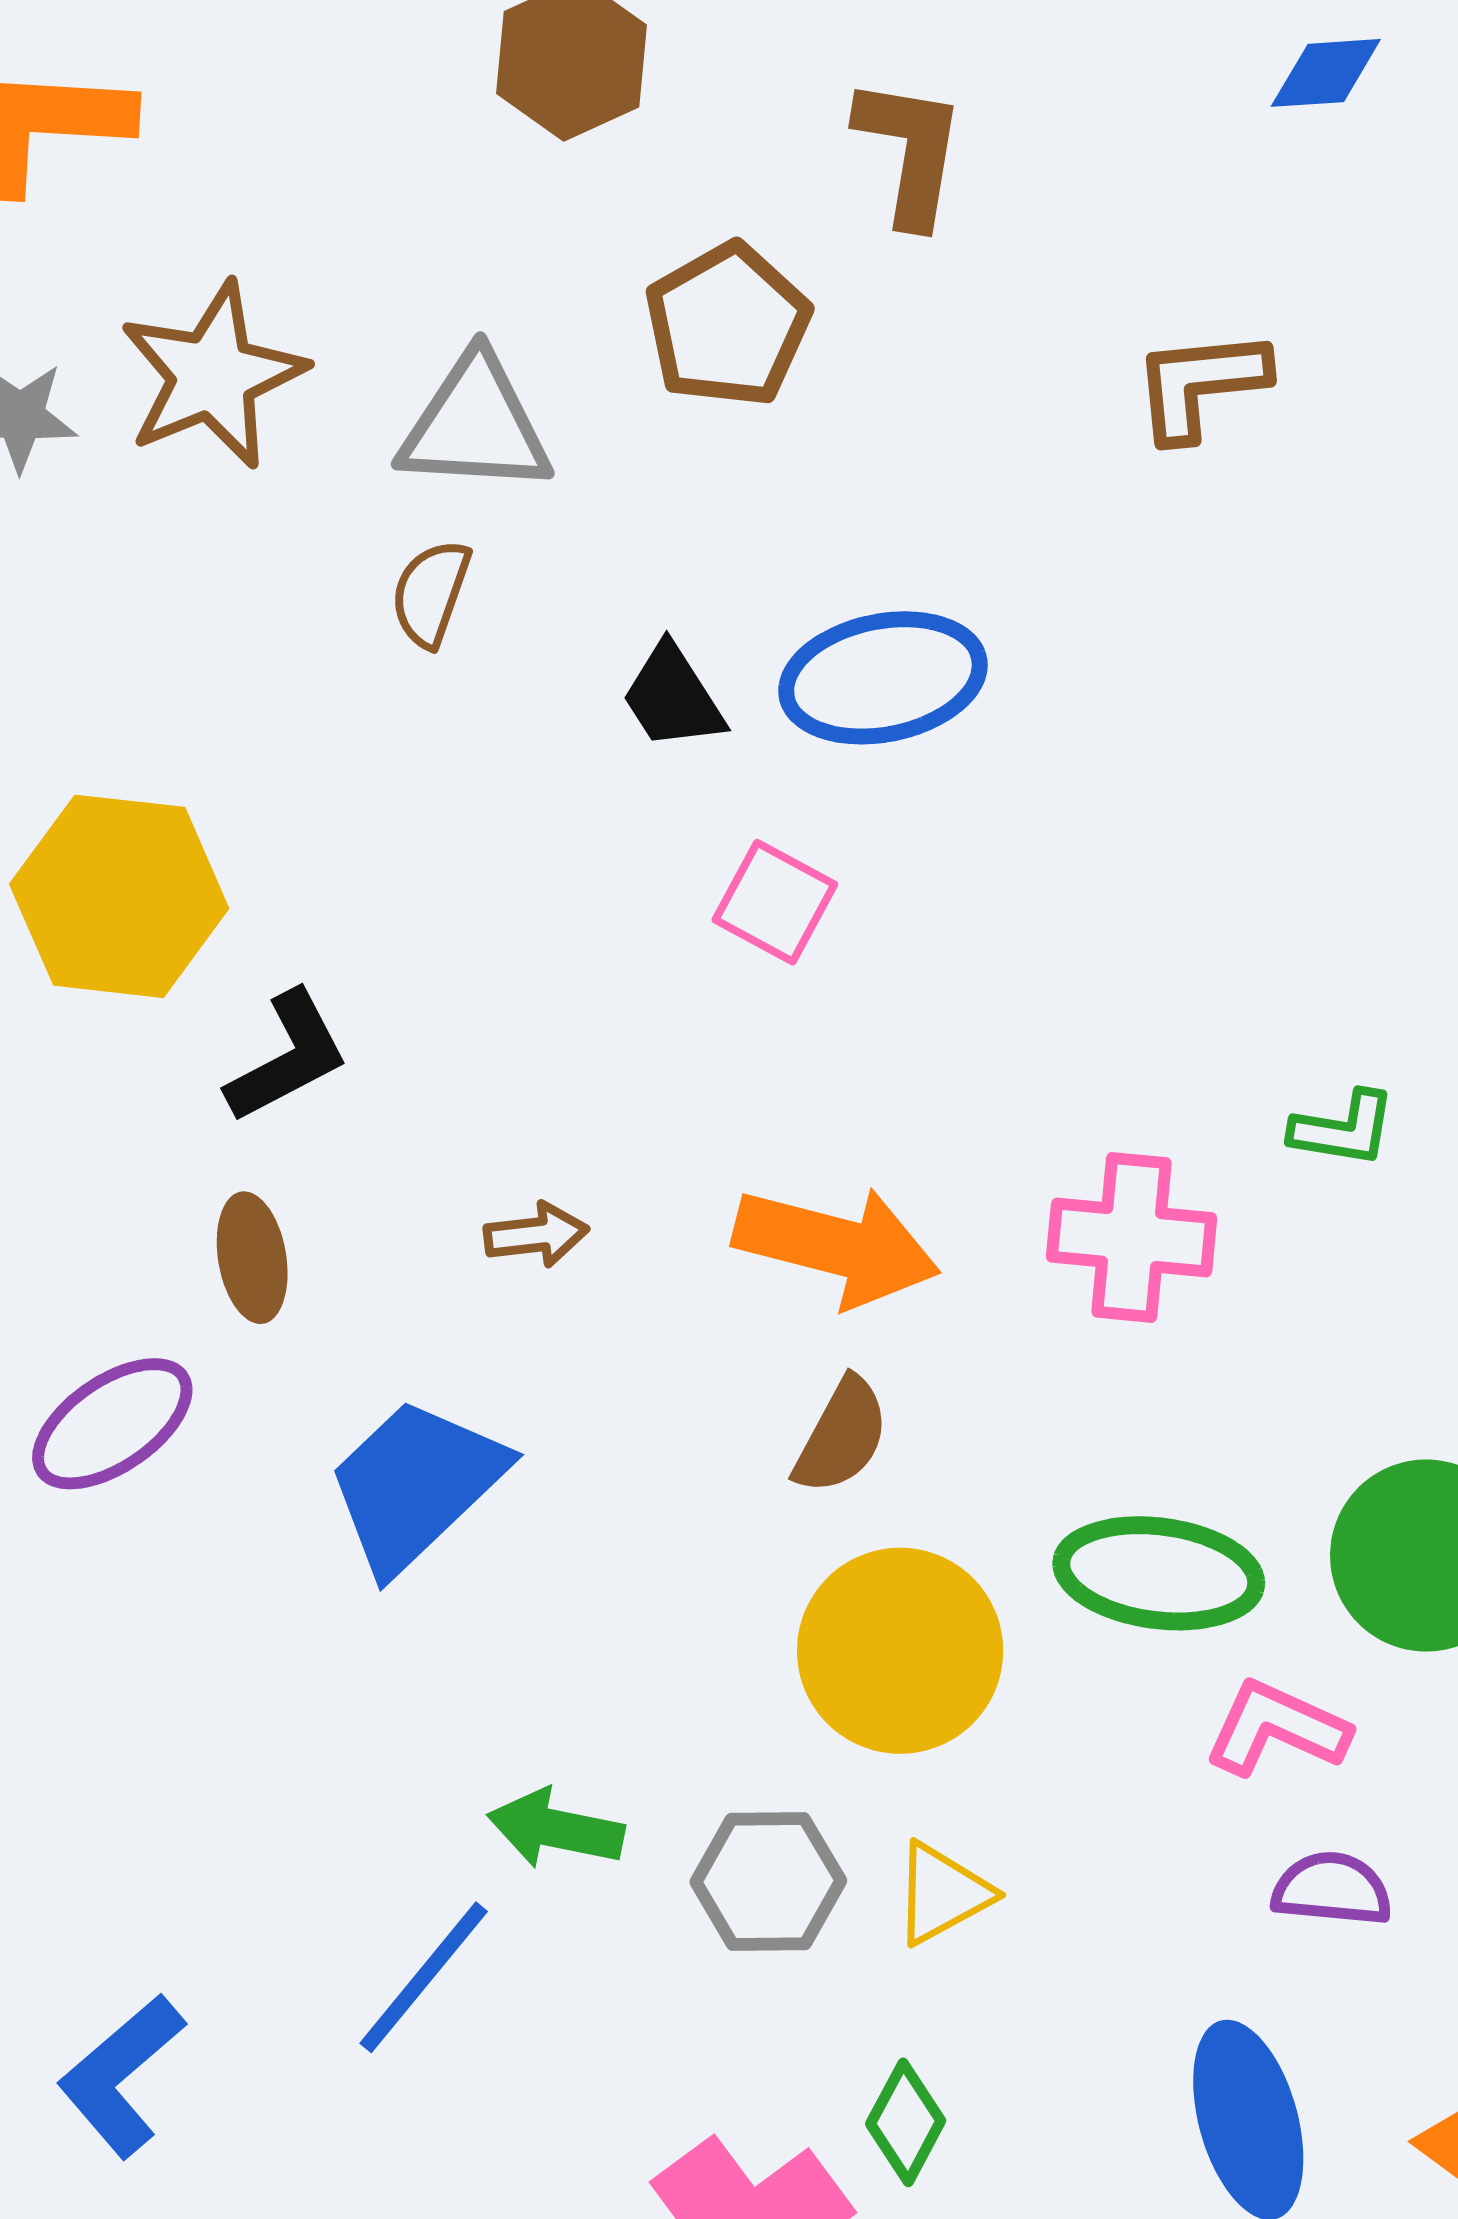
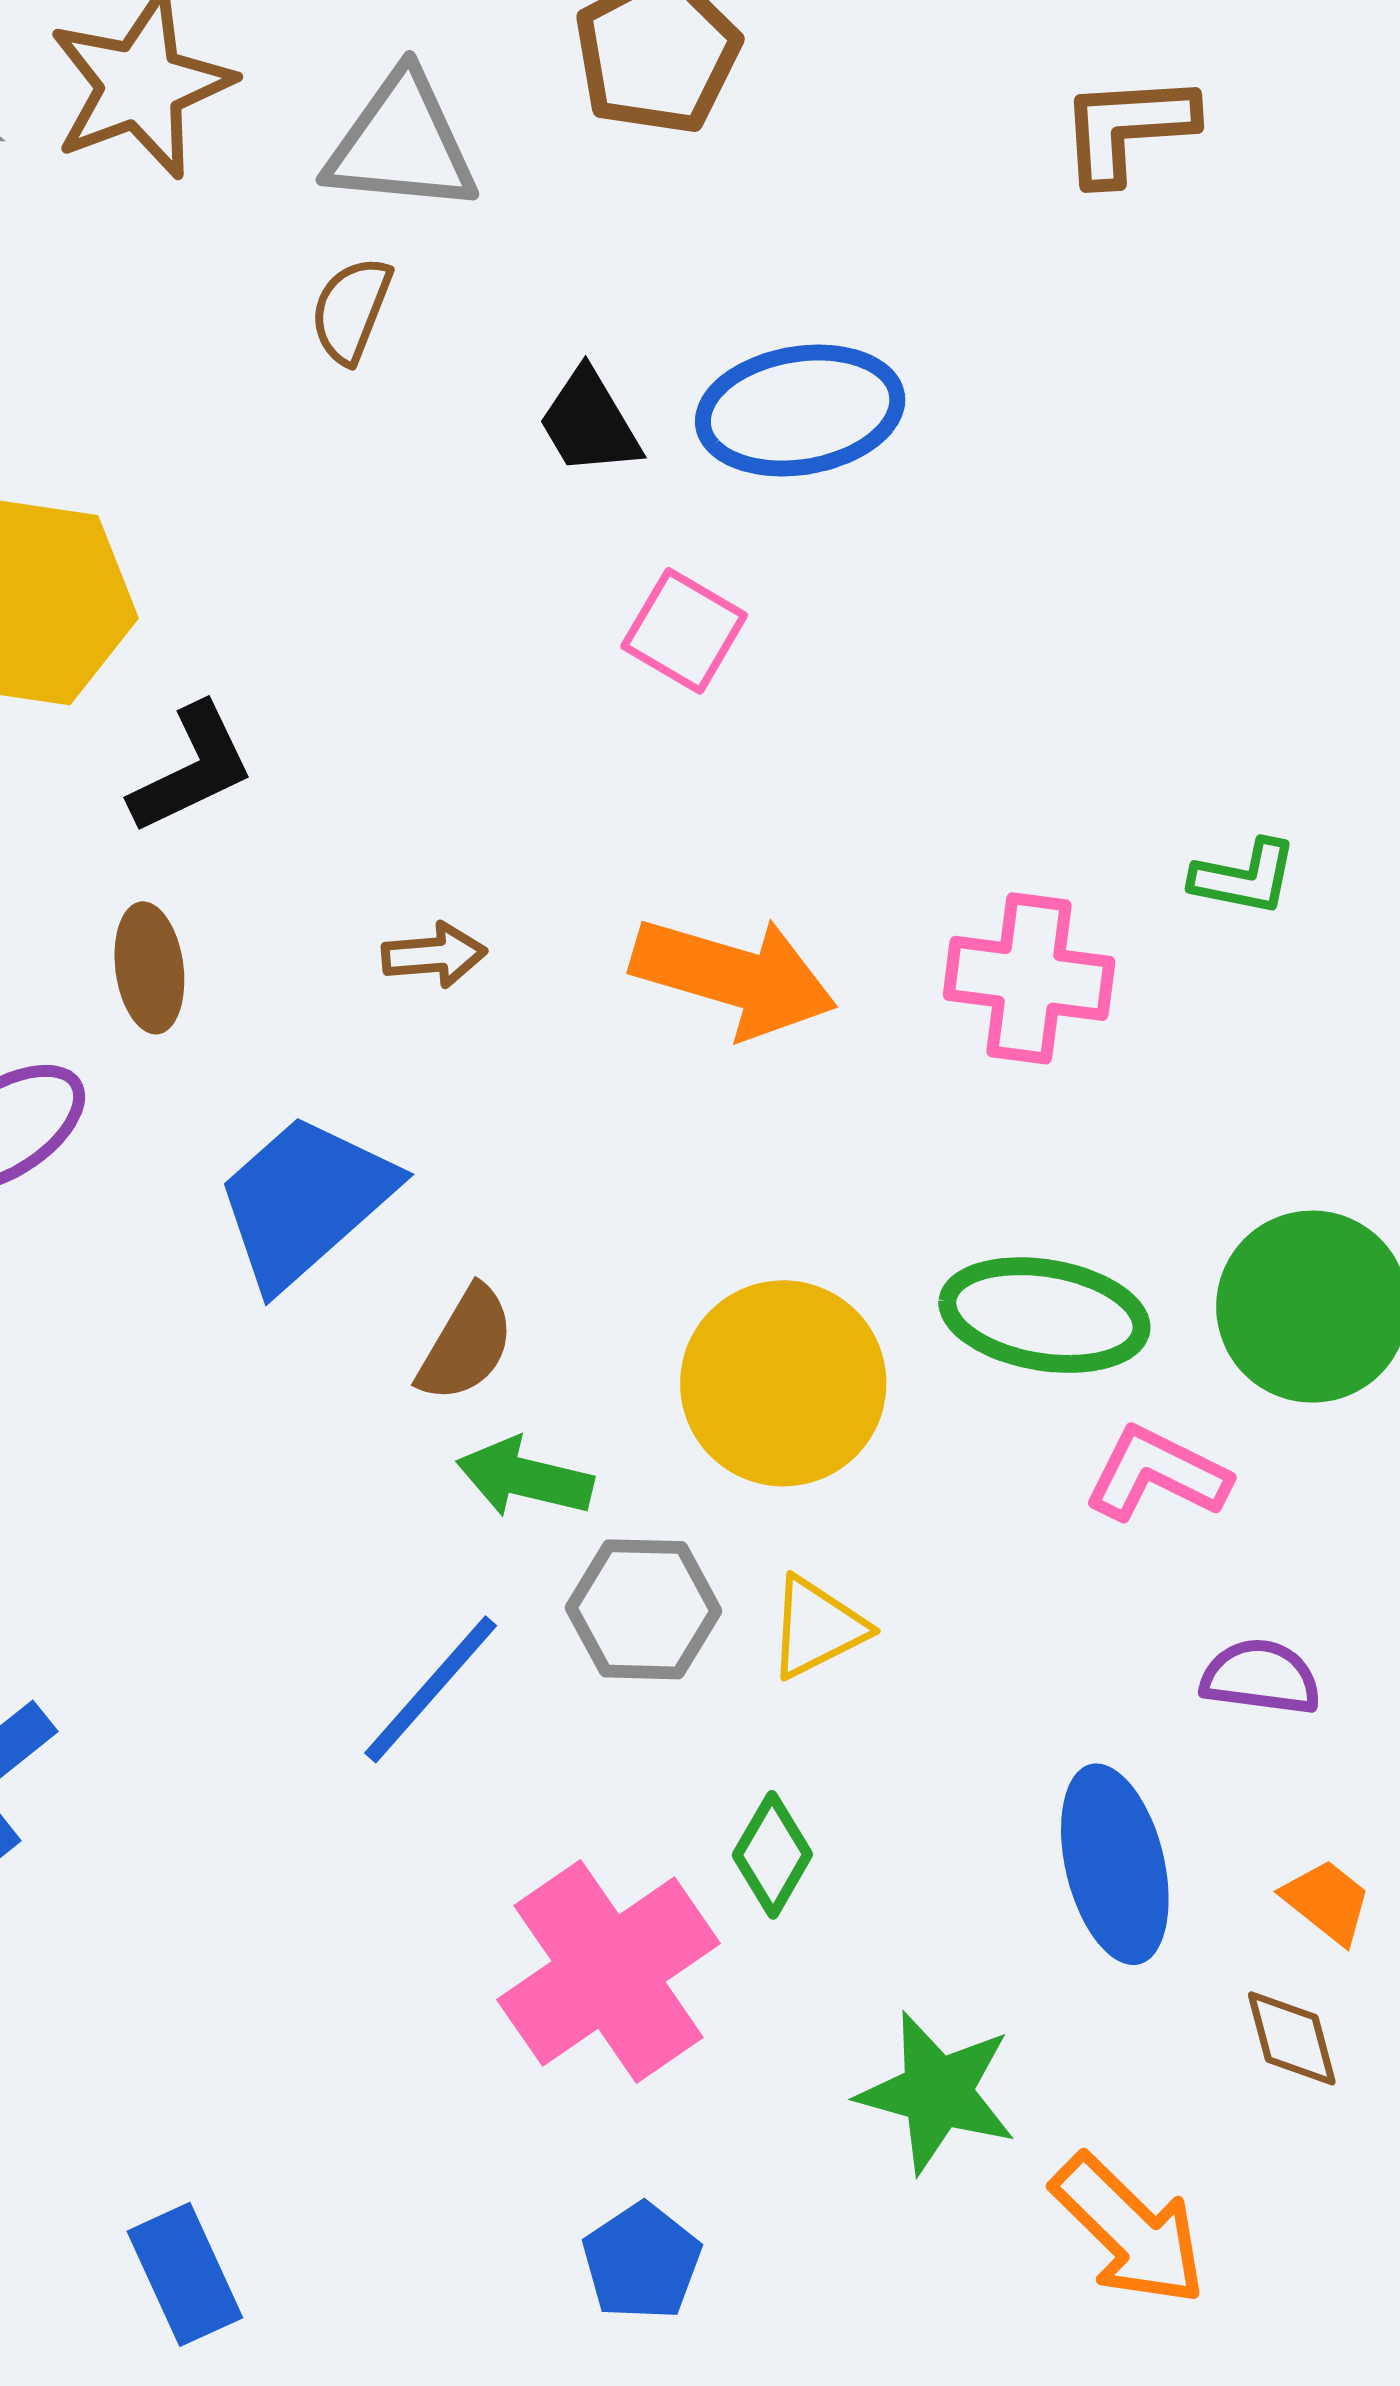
brown semicircle: (841, 1436) -> (466, 1344), moved
green arrow: (556, 1829) -> (525, 1478), moved
purple semicircle: (1332, 1889) -> (1261, 1677), moved
blue line: (424, 1977) -> (431, 1689), moved

